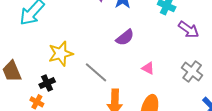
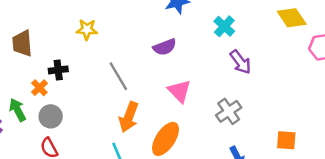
yellow star: (61, 54) -> (87, 29), moved, size x0.7
pink triangle: (148, 68) -> (179, 91), size x1.5

